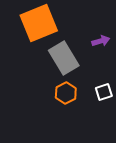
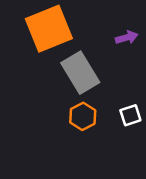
purple arrow: (101, 41) -> (127, 37), moved

